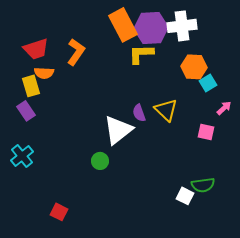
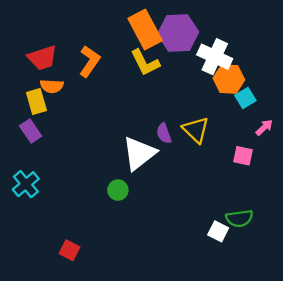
white cross: (182, 26) -> (215, 57), moved, turned 32
yellow L-shape: (141, 54) -> (145, 63), moved, turned -116

